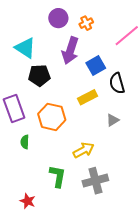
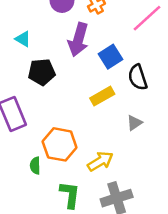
cyan triangle: (25, 48) -> (23, 39), size x0.6
orange hexagon: (52, 117) -> (60, 144), moved
green semicircle: (25, 142) -> (35, 166), moved

